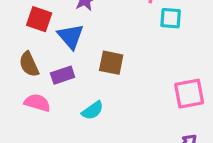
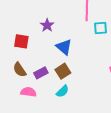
blue triangle: (71, 36) -> (64, 47), moved
brown square: (111, 63) -> (63, 71), moved, turned -35

